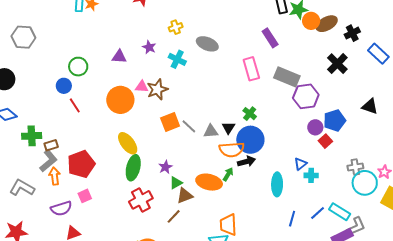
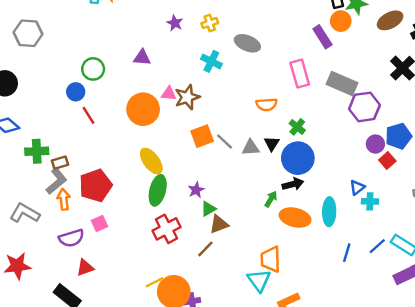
orange circle: (311, 21) -> (341, 21), moved
purple star: (149, 47) -> (175, 23), moved
orange semicircle: (232, 149) -> (267, 105), moved, size x0.7
orange ellipse: (209, 182) -> (295, 218), moved

